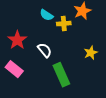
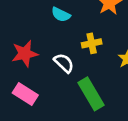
yellow cross: (64, 24) -> (92, 43), moved
red star: (17, 40) -> (25, 54), turned 30

